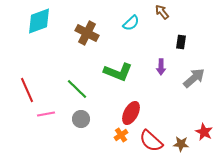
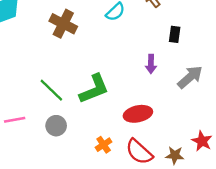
green L-shape: (118, 72) -> (94, 89), moved, turned -44
red ellipse: (131, 113) -> (138, 114), moved, turned 50

